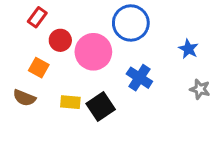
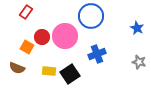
red circle: (60, 40) -> (42, 37), moved
blue star: (188, 49) -> (137, 28), moved
blue cross: (139, 78) -> (97, 54), turned 36

